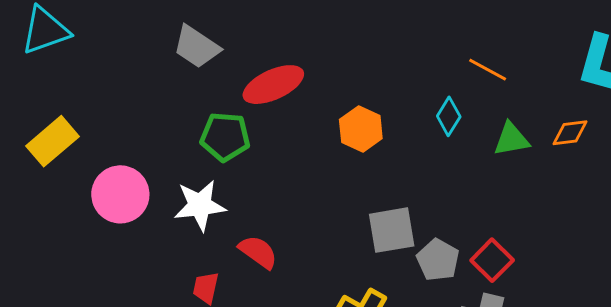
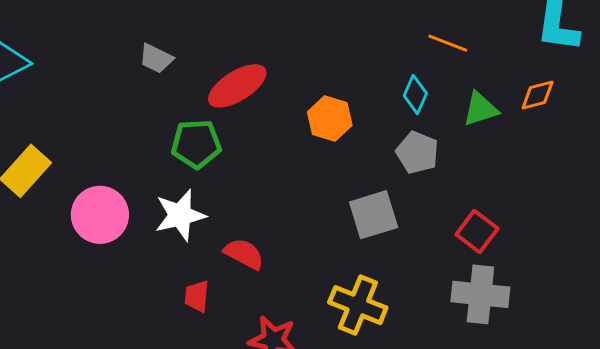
gray trapezoid: (197, 47) -> (156, 58), size x0.7
gray pentagon: (438, 260) -> (417, 153), moved

